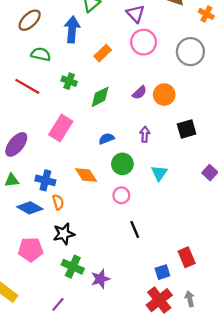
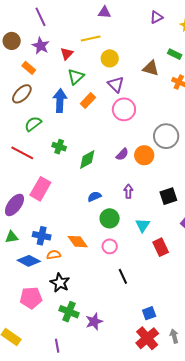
gray circle: (190, 52) -> (166, 136), moved
orange rectangle: (103, 53) -> (88, 101), moved
green semicircle: (41, 54) -> (33, 124), turned -48
pink rectangle: (61, 128) -> (40, 189), moved
black square: (187, 129) -> (168, 196), moved
orange diamond: (86, 175) -> (78, 242), moved
orange semicircle: (58, 202) -> (54, 255), turned -80
black star: (64, 234) -> (60, 283), turned -30
red rectangle: (187, 257) -> (161, 247), moved
purple line: (58, 304) -> (57, 346), turned -48

